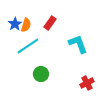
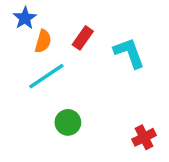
blue star: (15, 24) -> (25, 18), moved
cyan L-shape: (78, 44) -> (129, 53), moved

